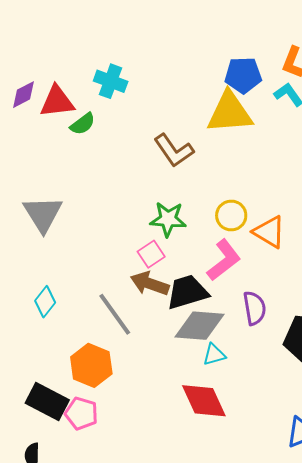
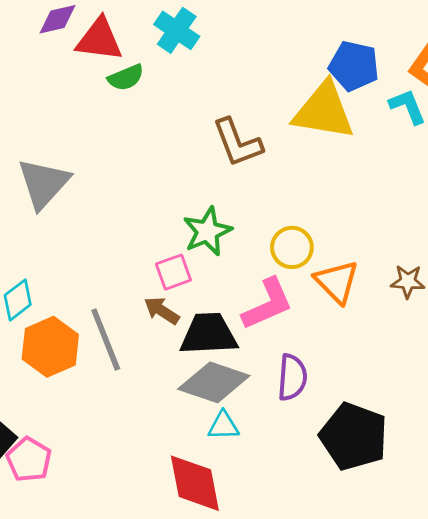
green star: (168, 219) -> (207, 231), turned 30
brown arrow: (150, 284) -> (162, 311), size x0.7
orange hexagon: (91, 365) -> (50, 347), moved

